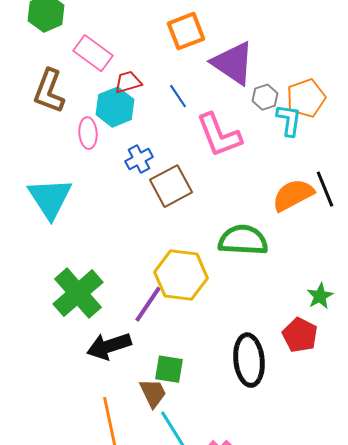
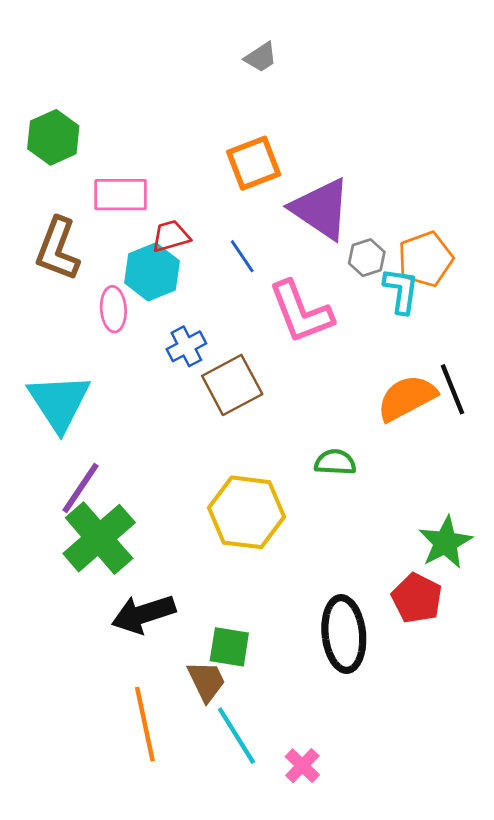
pink rectangle: (93, 53) -> (121, 195), turned -36
green semicircle: (243, 240) -> (335, 462), size x0.6
green star: (320, 296) -> (445, 542), size x1.4
purple line: (148, 304) -> (80, 488), moved

